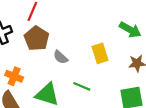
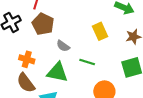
gray semicircle: (61, 57) -> (63, 46), moved

